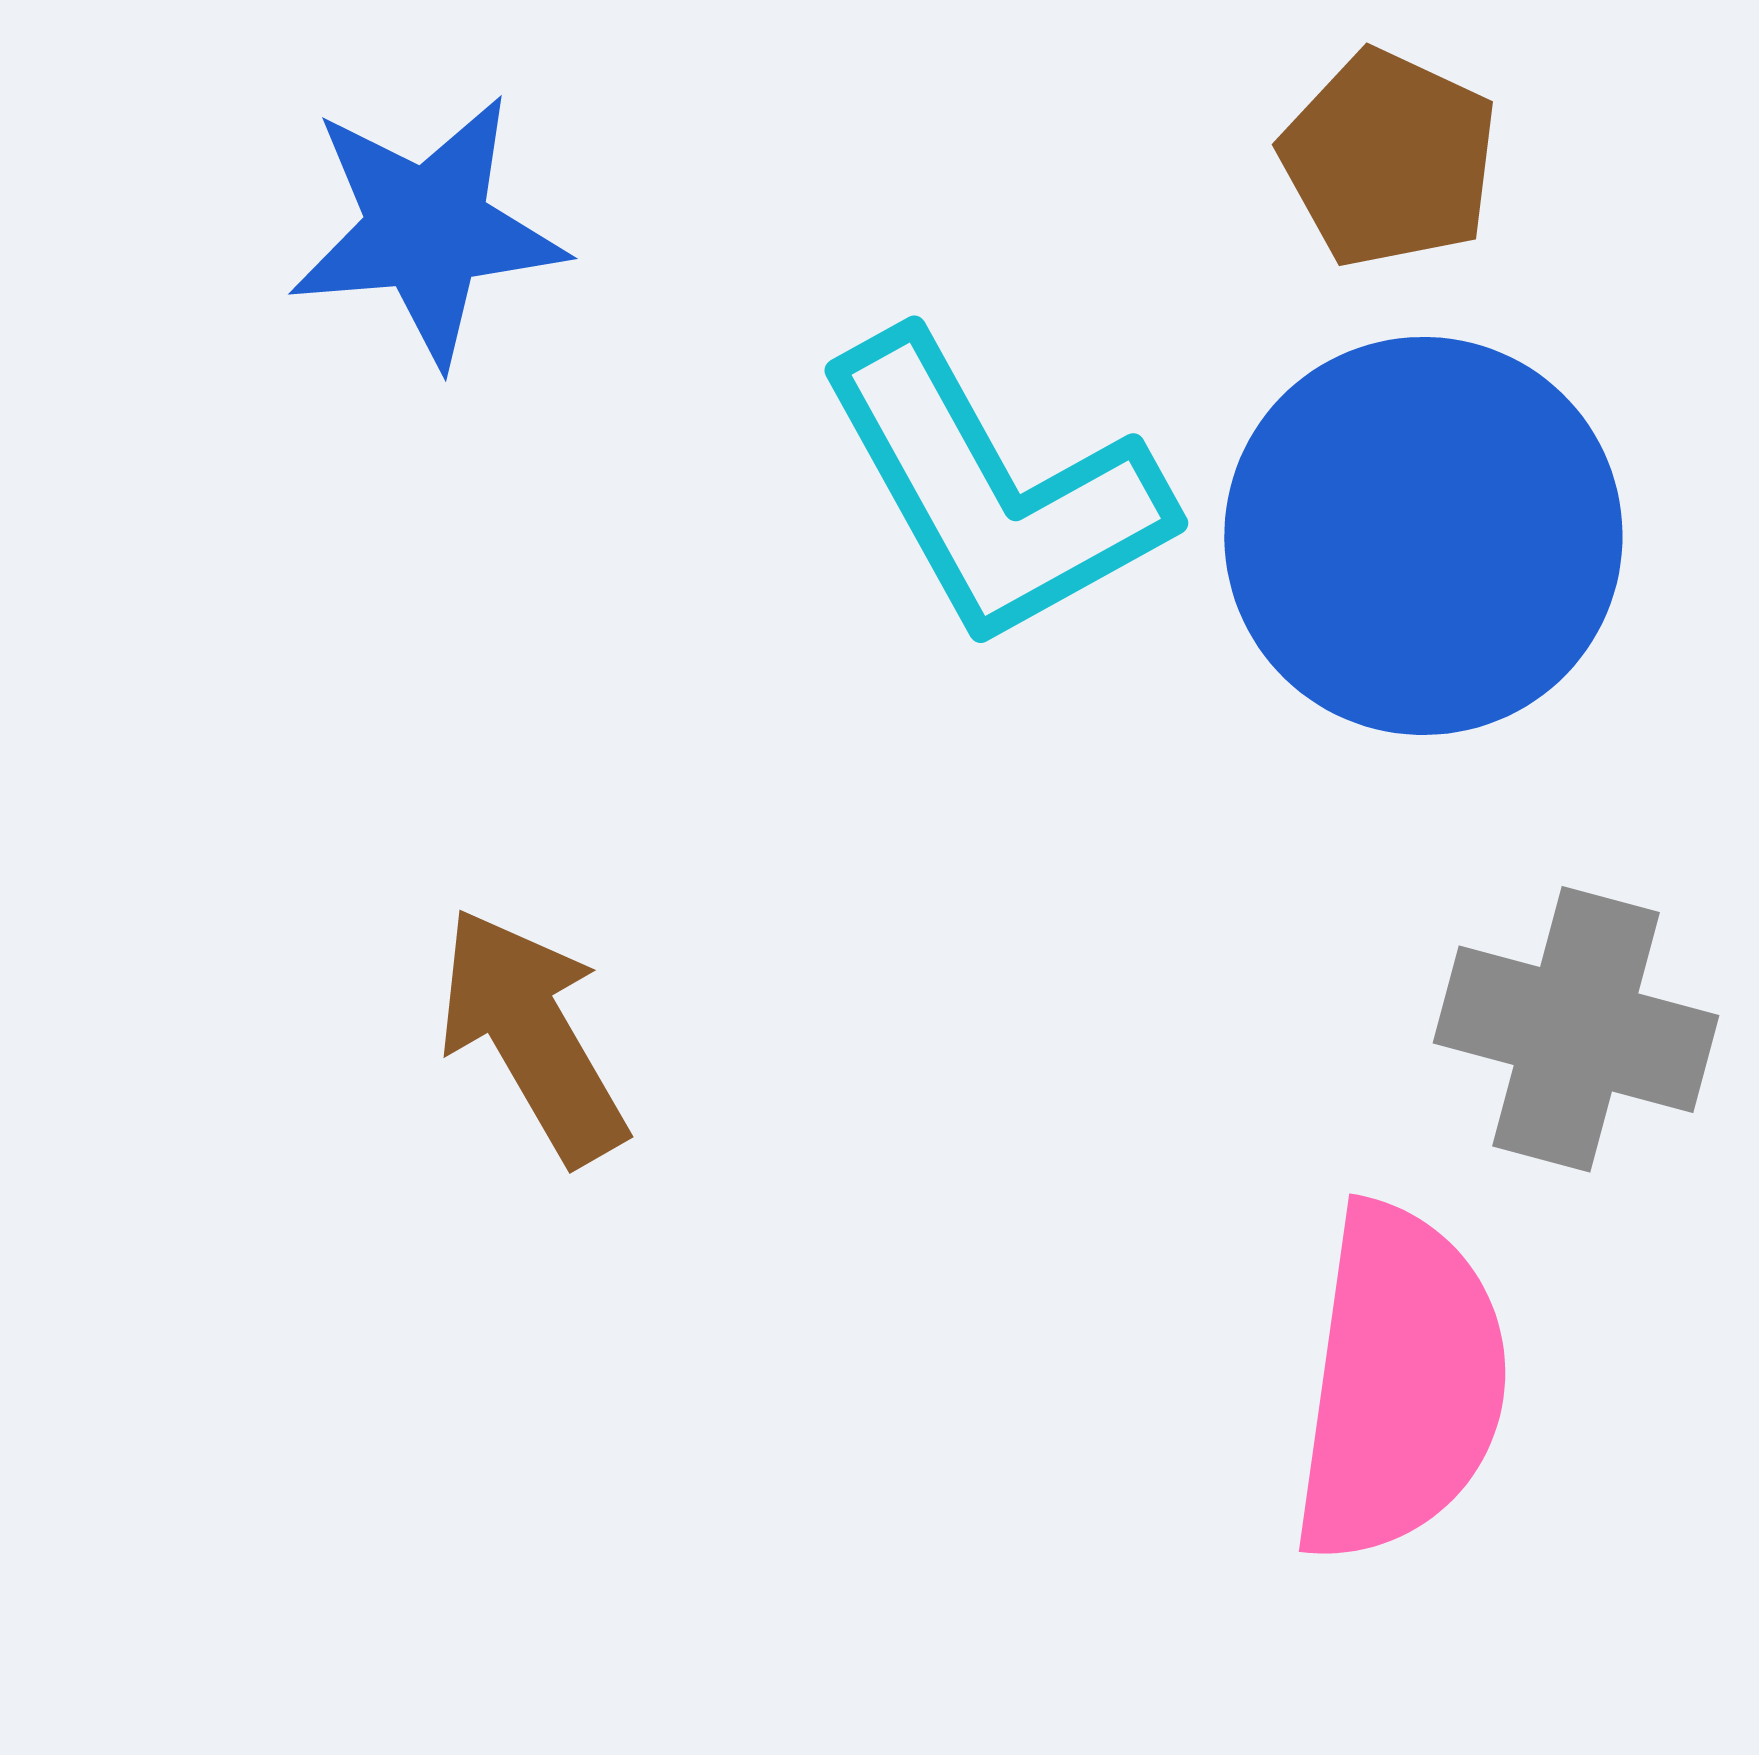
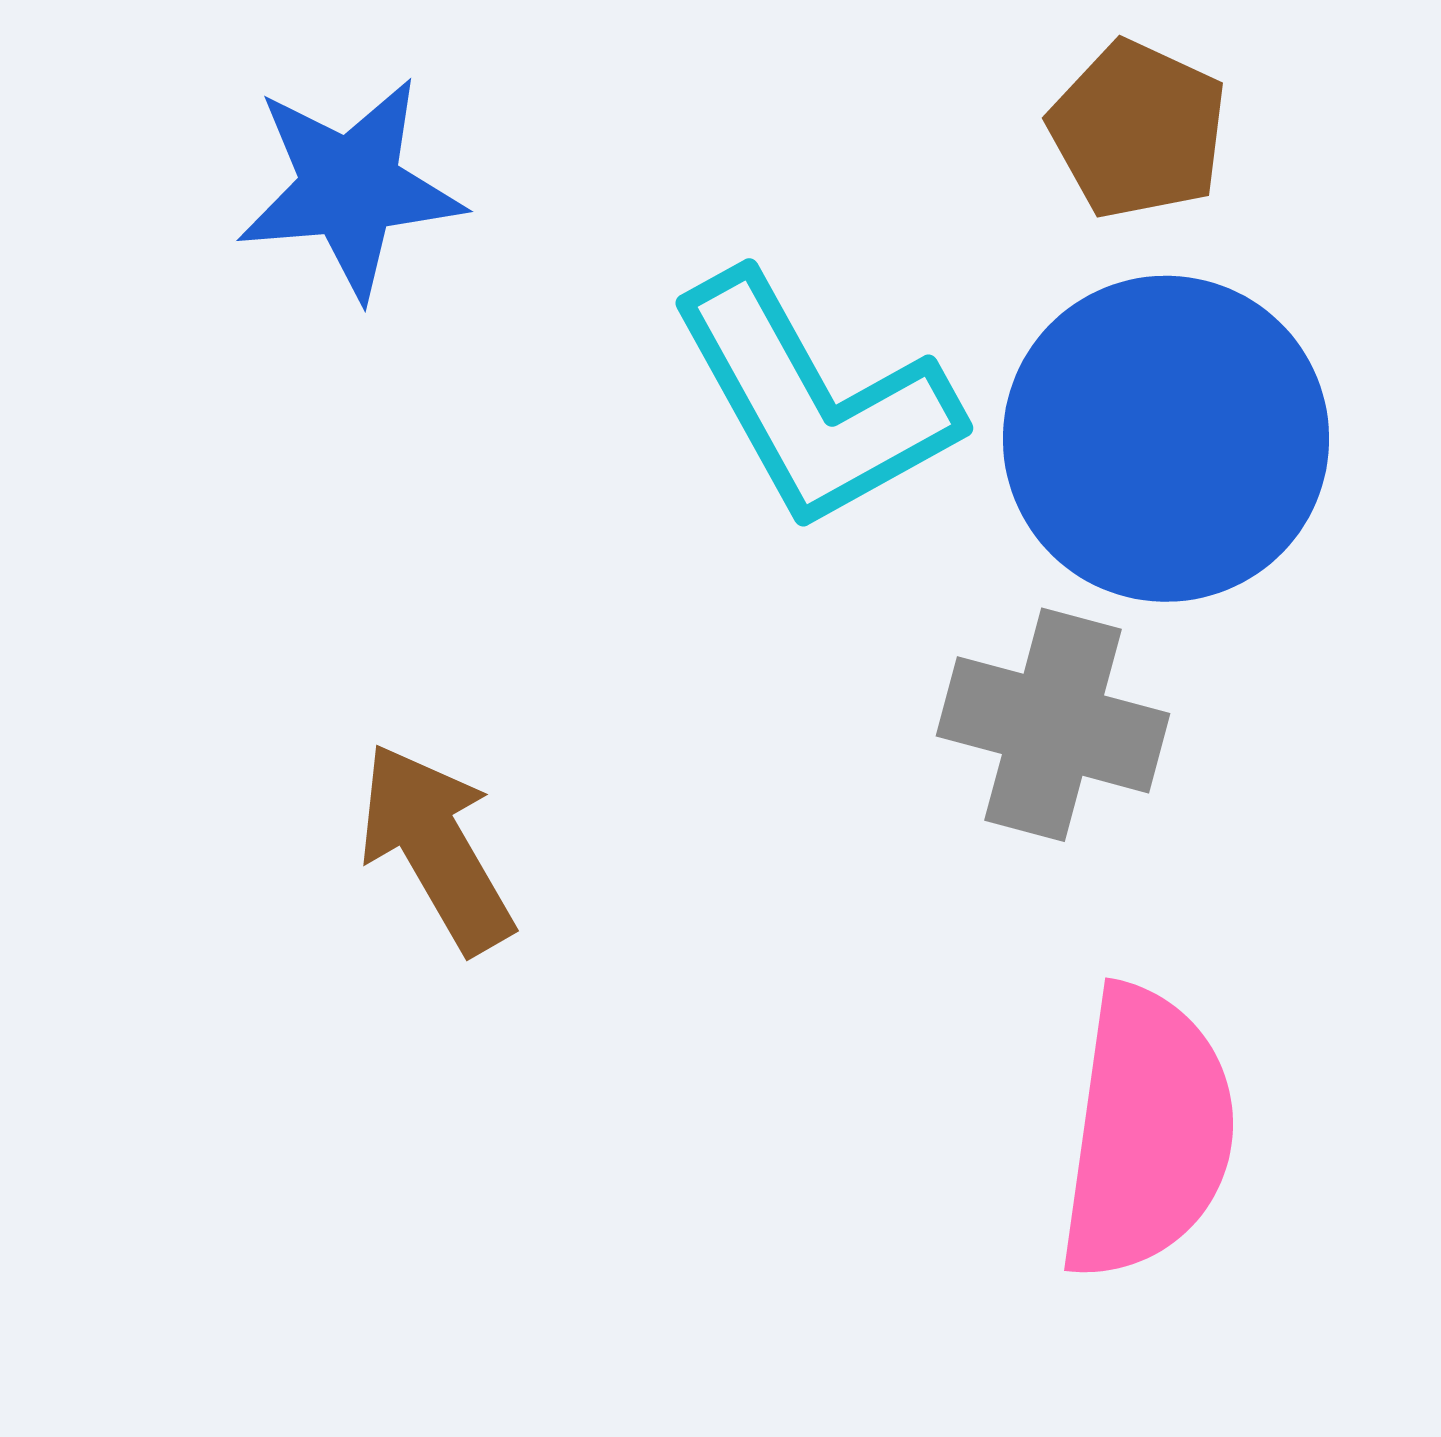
gray cross: (1576, 1029) -> (1053, 725), moved

